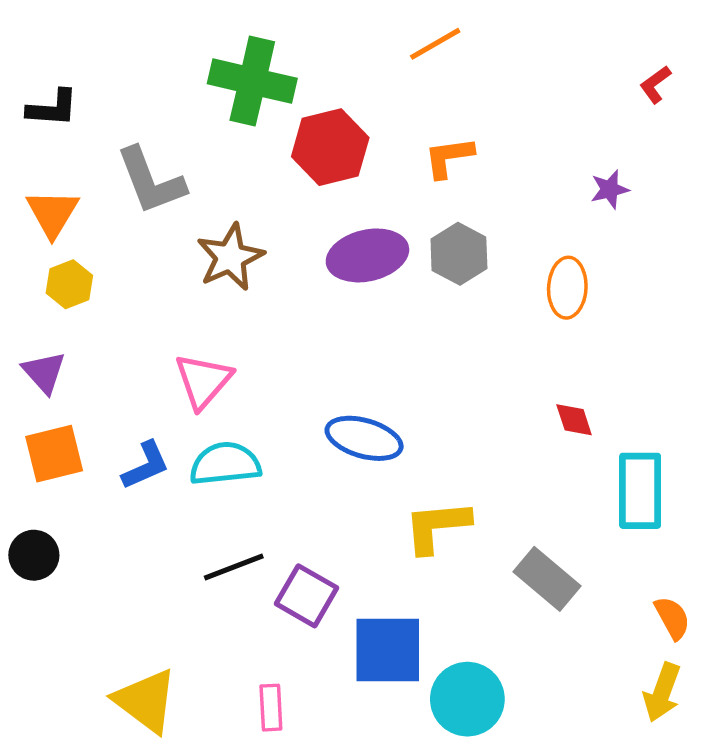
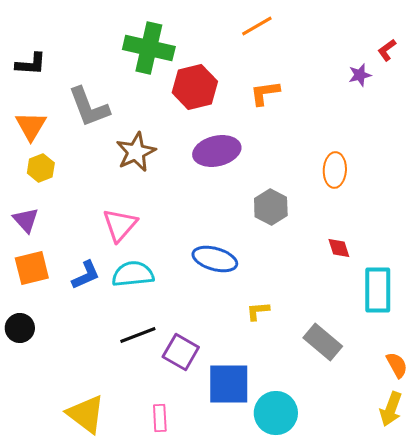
purple star: (610, 189) -> (360, 75), moved
gray hexagon: (459, 254) -> (271, 207), moved
yellow L-shape: (437, 526) -> (258, 311), size x0.6

